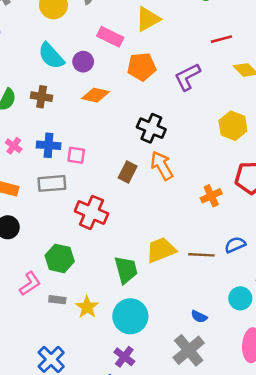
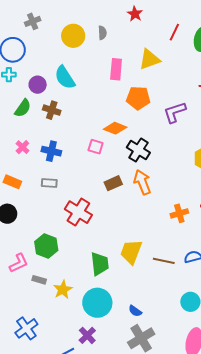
pink rectangle: (110, 37) -> (116, 69), turned 60
purple circle: (83, 62) -> (38, 85), moved
orange diamond: (96, 95) -> (115, 128), moved
pink square: (76, 155) -> (96, 147), moved
brown rectangle: (128, 172) -> (113, 183), turned 30
gray rectangle: (52, 183) -> (49, 183), size x0.7
yellow trapezoid: (161, 250) -> (131, 252), turned -56
blue semicircle: (199, 317) -> (135, 311), moved

